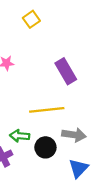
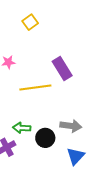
yellow line: (47, 110) -> (35, 87), moved

